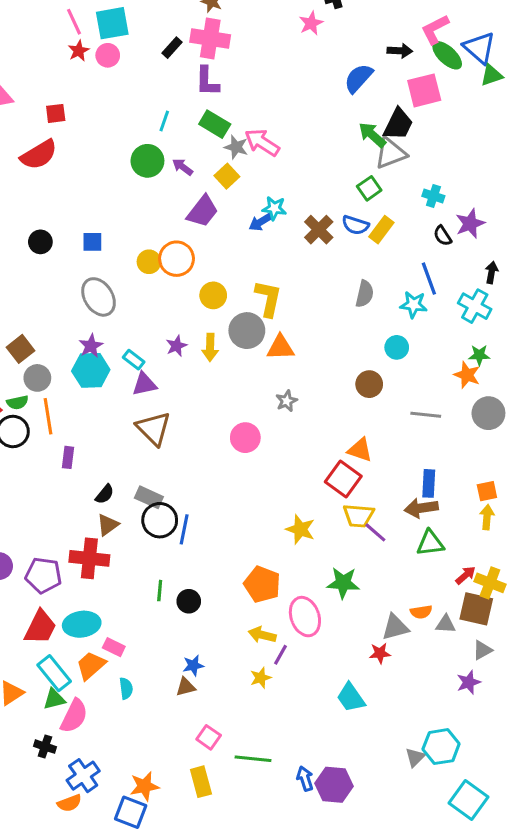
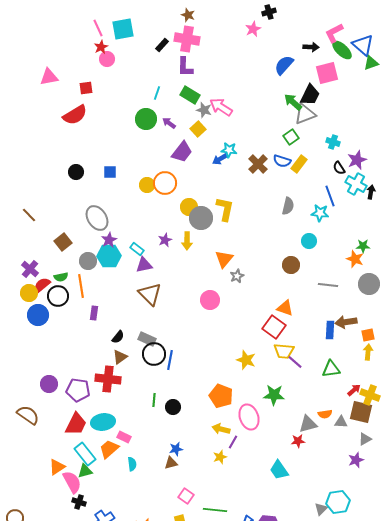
pink circle: (108, 55) -> (107, 59), moved
gray ellipse: (99, 297) -> (97, 218), moved
cyan cross: (475, 306) -> (356, 184), moved
gray circle: (247, 331) -> (201, 218), moved
orange triangle: (280, 347) -> (224, 259), moved, turned -48
gray circle: (37, 378) -> (88, 261), moved
brown arrow: (421, 508) -> (346, 322), moved
pink semicircle: (74, 716) -> (72, 482), moved, turned -55

